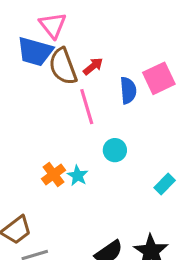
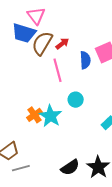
brown semicircle: (63, 66) -> (42, 43), turned 50
cyan star: (78, 176) -> (50, 116), size x1.6

